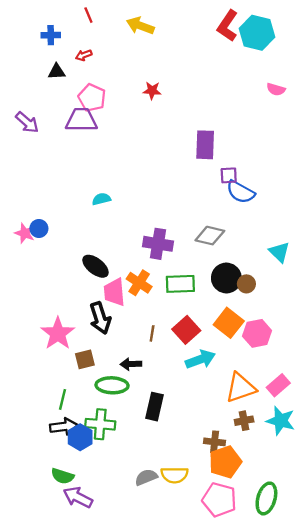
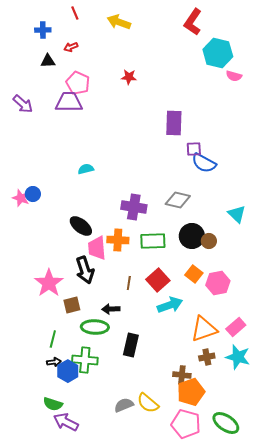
cyan hexagon: (257, 33) -> (218, 53), moved
orange cross: (139, 283) -> (118, 240), turned -30
orange square: (229, 323) -> (194, 274), size x0.7
black arrow: (64, 427) -> (54, 362), size x0.6
yellow semicircle: (174, 475) -> (148, 403), turned 40
green ellipse: (266, 498) -> (226, 423), turned -72

